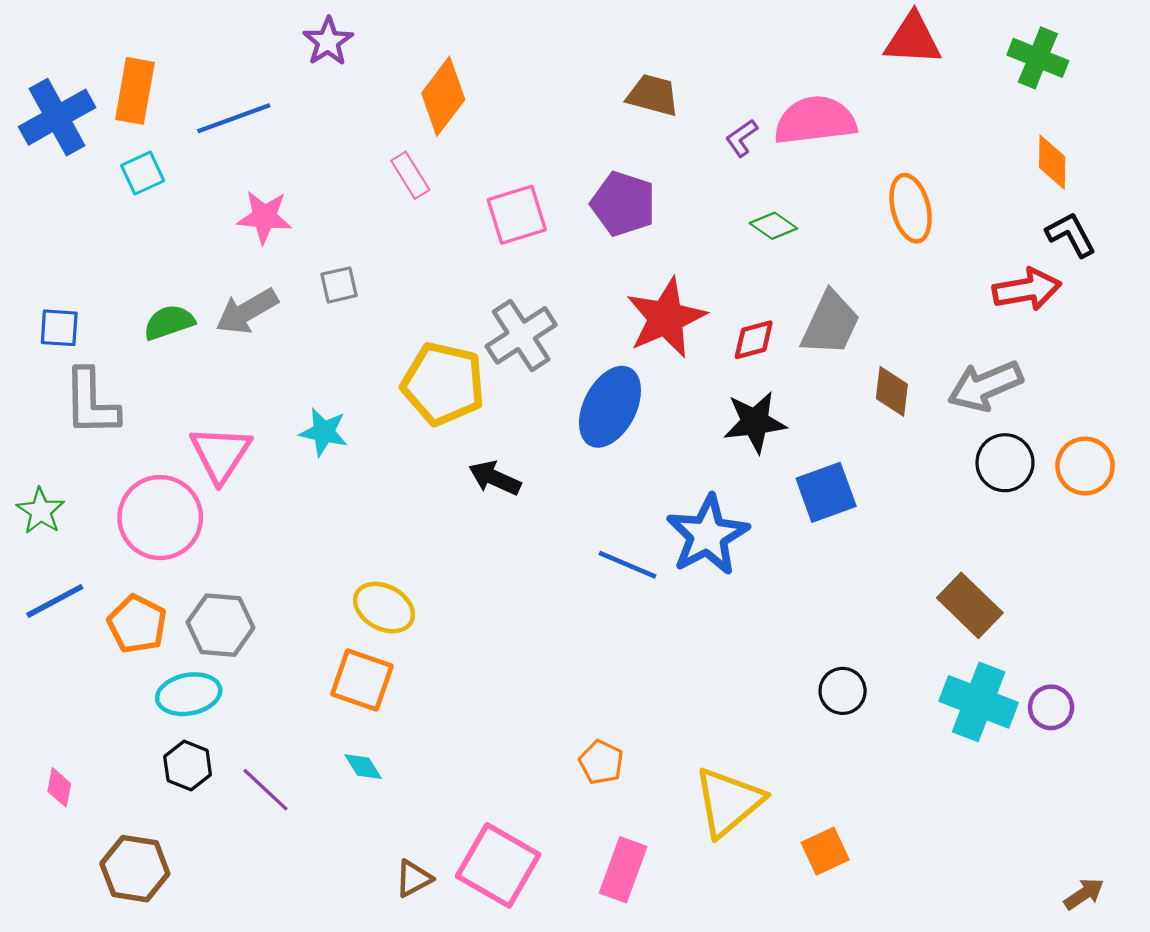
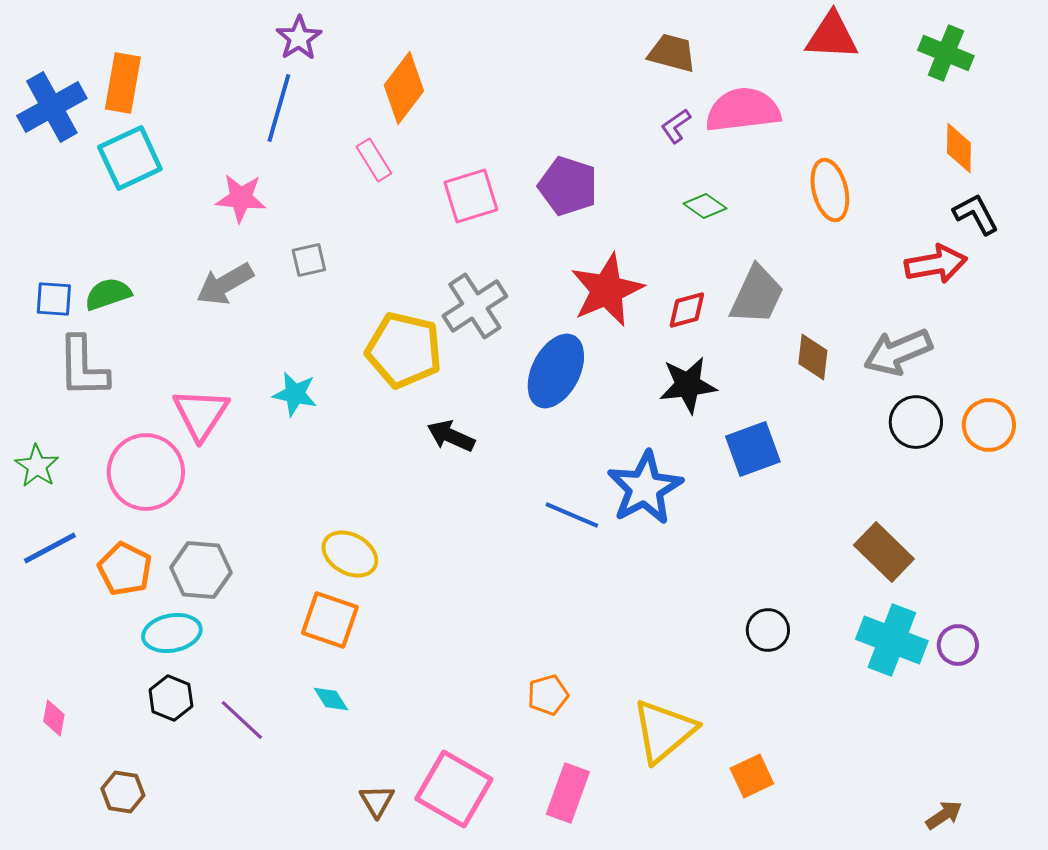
brown trapezoid: (653, 95) -> (672, 53), moved
blue line: (234, 118) -> (279, 108), moved, turned -54
cyan square: (143, 173) -> (130, 158), size x1.6
green semicircle: (169, 322) -> (108, 294), moved
orange pentagon: (601, 762) -> (548, 695), turned 30
brown hexagon: (135, 869) -> (123, 792), size x0.7
brown triangle: (414, 879) -> (377, 801), turned -33
brown arrow: (1084, 894) -> (944, 815), moved

